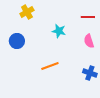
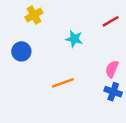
red line: (88, 17) -> (111, 21), turned -32
pink semicircle: (89, 41) -> (112, 69), moved, turned 40

